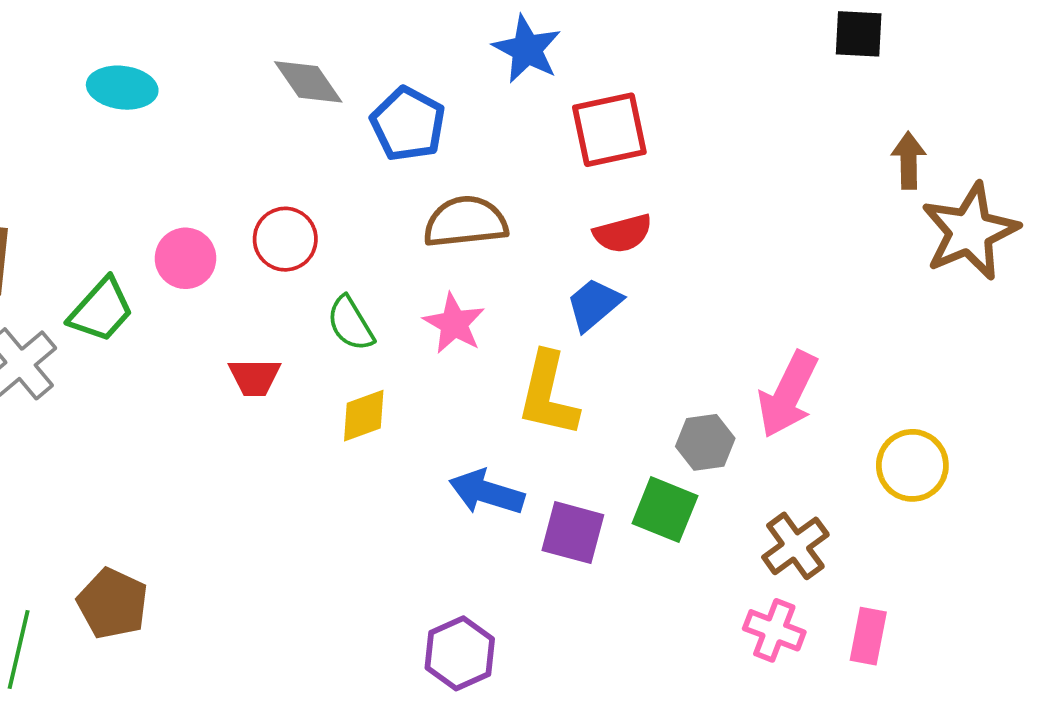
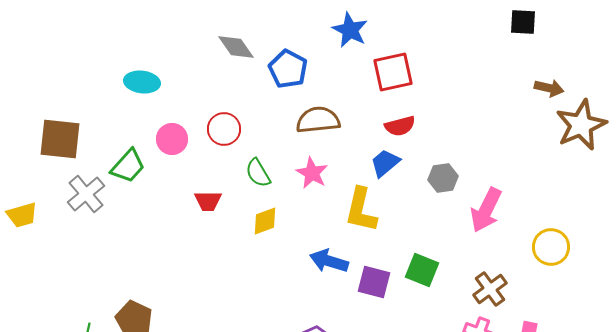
cyan ellipse: (122, 88) -> (142, 82), moved
brown arrow: (909, 160) -> (549, 88), turned 104
gray hexagon: (705, 442) -> (443, 178), moved

